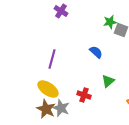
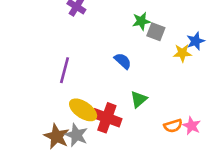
yellow ellipse: (48, 89) -> (83, 110), moved
red cross: (84, 95) -> (107, 118), size x1.5

